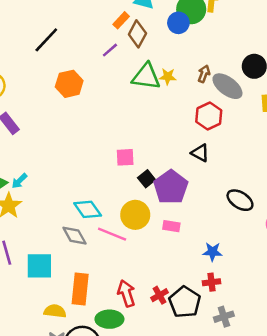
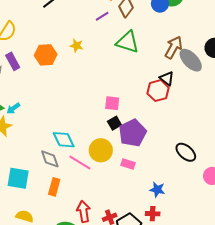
brown arrow: (204, 74) -> (174, 47), size x1.6
yellow star: (168, 77) -> (76, 46), moved
orange hexagon: (69, 84) -> (46, 55), moved
red hexagon: (209, 116) -> (158, 91), moved
black triangle: (200, 153) -> (167, 78), moved
pink square: (125, 157) -> (112, 103), moved
orange rectangle: (80, 289) -> (54, 187), moved, size x0.7

